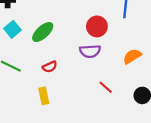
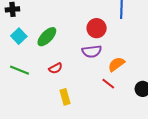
orange semicircle: (132, 56) -> (116, 64), moved
yellow rectangle: (44, 96) -> (65, 97), moved

